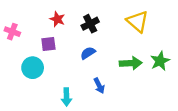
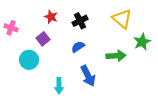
purple square: (48, 44) -> (43, 39), turned -32
green star: (160, 61) -> (142, 42), moved
blue arrow: (99, 86) -> (88, 76), size x1.5

